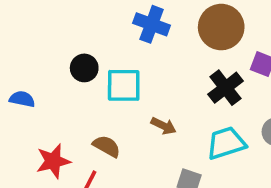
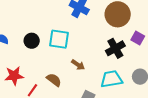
black circle: (84, 68) -> (32, 41), moved
brown semicircle: (107, 146) -> (54, 80), moved

